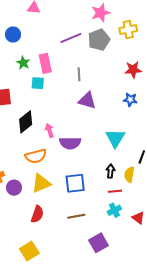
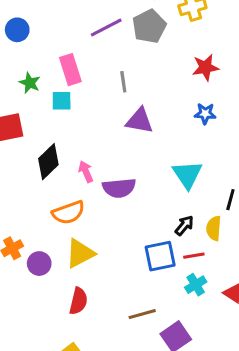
green star: (23, 63) -> (30, 83), moved
black arrow: (110, 171) -> (184, 225), turned 40
blue square: (75, 183) -> (160, 256), moved
brown line: (76, 216) -> (142, 314), moved

